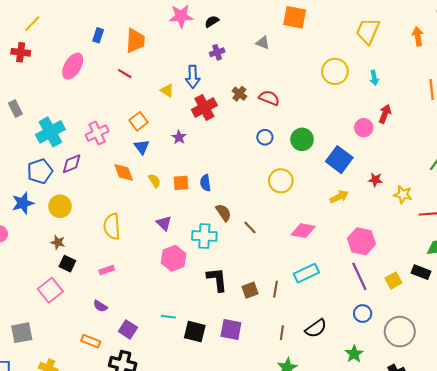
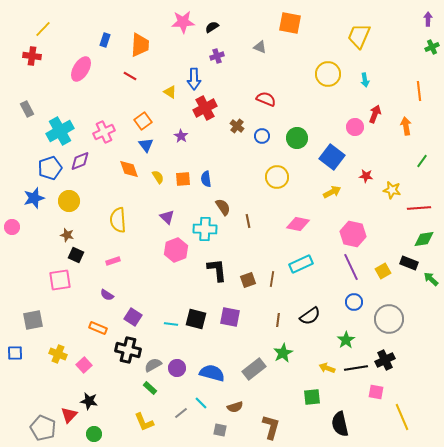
orange arrow: (418, 36) -> (406, 126), moved
brown cross: (239, 94) -> (237, 126), moved
brown line: (250, 227) -> (248, 221), turned 32
pink square: (50, 290) -> (60, 280), turned 30
cyan line: (168, 317) -> (171, 324), moved

